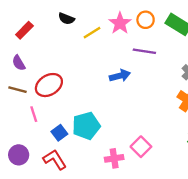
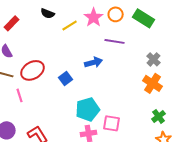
cyan pentagon: (86, 126) -> (88, 109), moved
blue square: (59, 133) -> (66, 78), moved
pink square: (141, 147) -> (112, 123), turned -36

